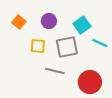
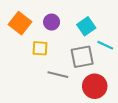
orange square: (19, 22) -> (20, 23), size x1.5
gray square: (67, 47) -> (82, 57), moved

